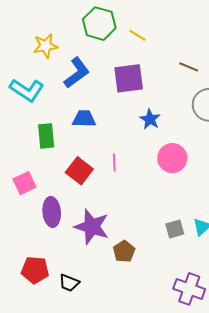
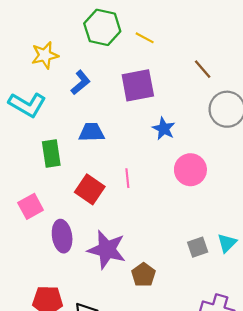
brown line: (189, 67) -> (203, 69), turned 30
blue L-shape: (77, 73) -> (81, 83), size x0.7

